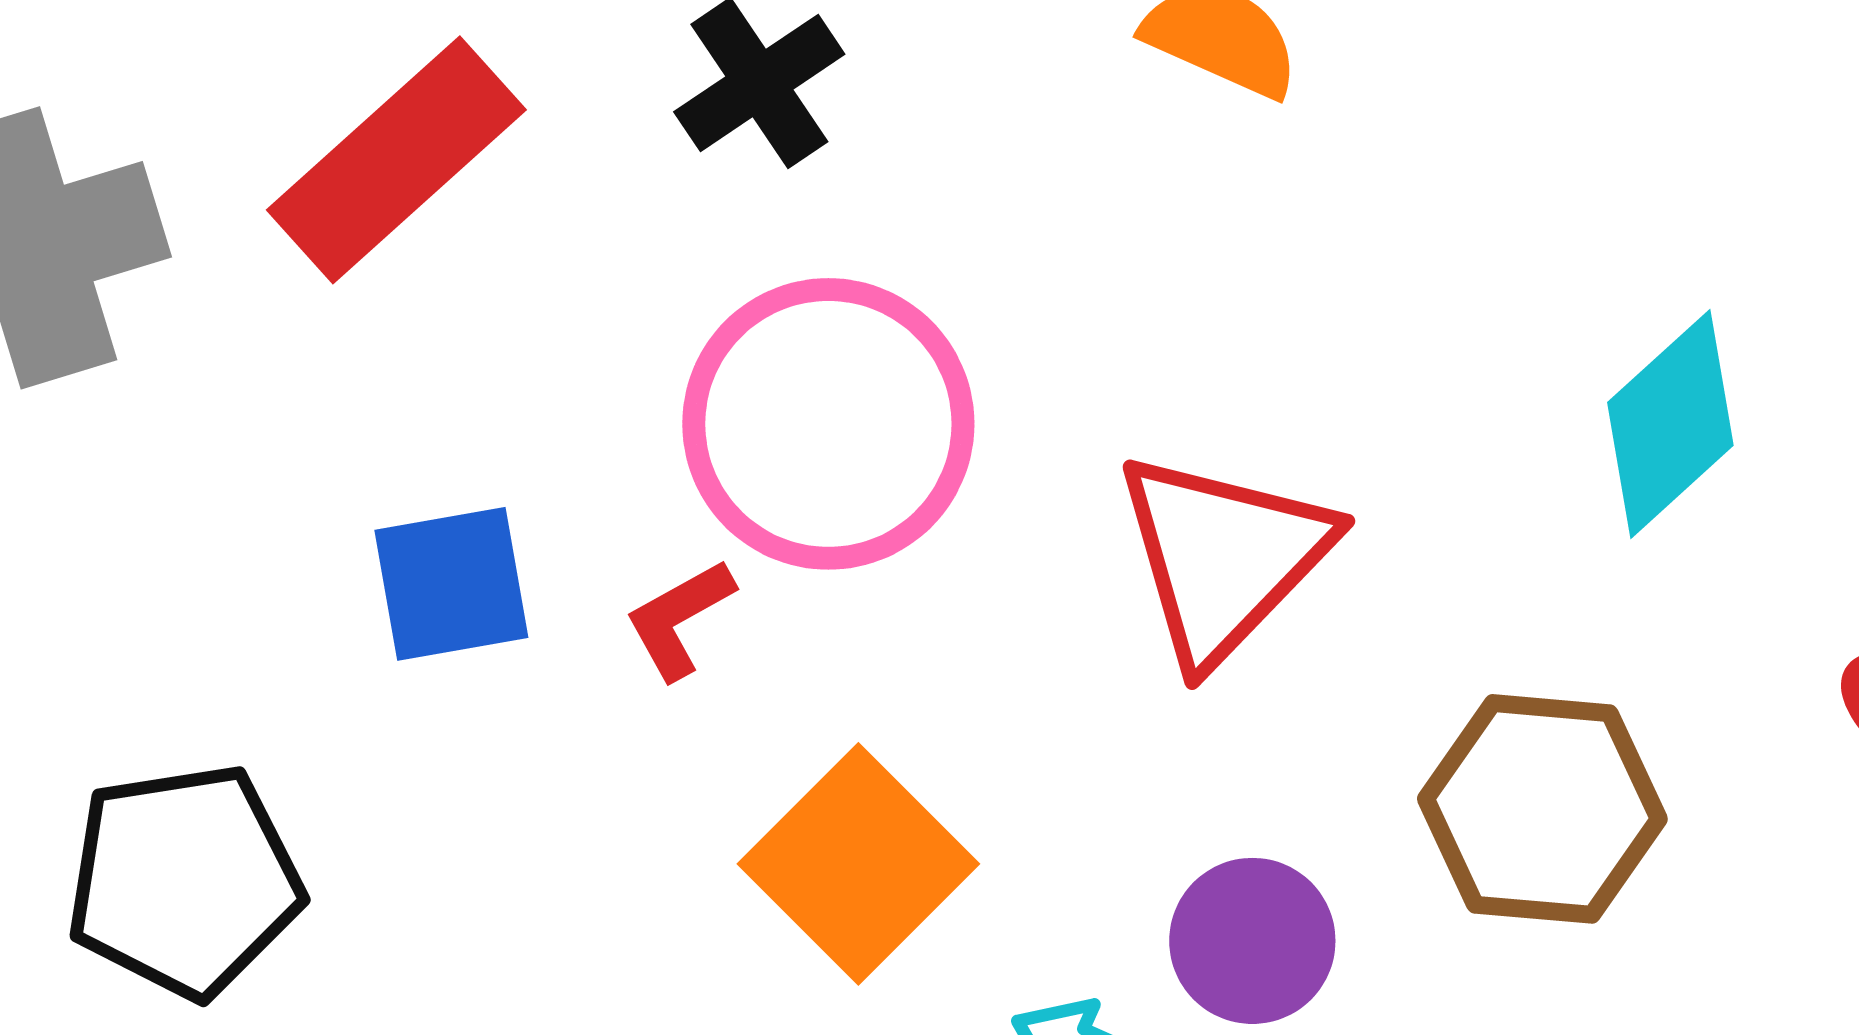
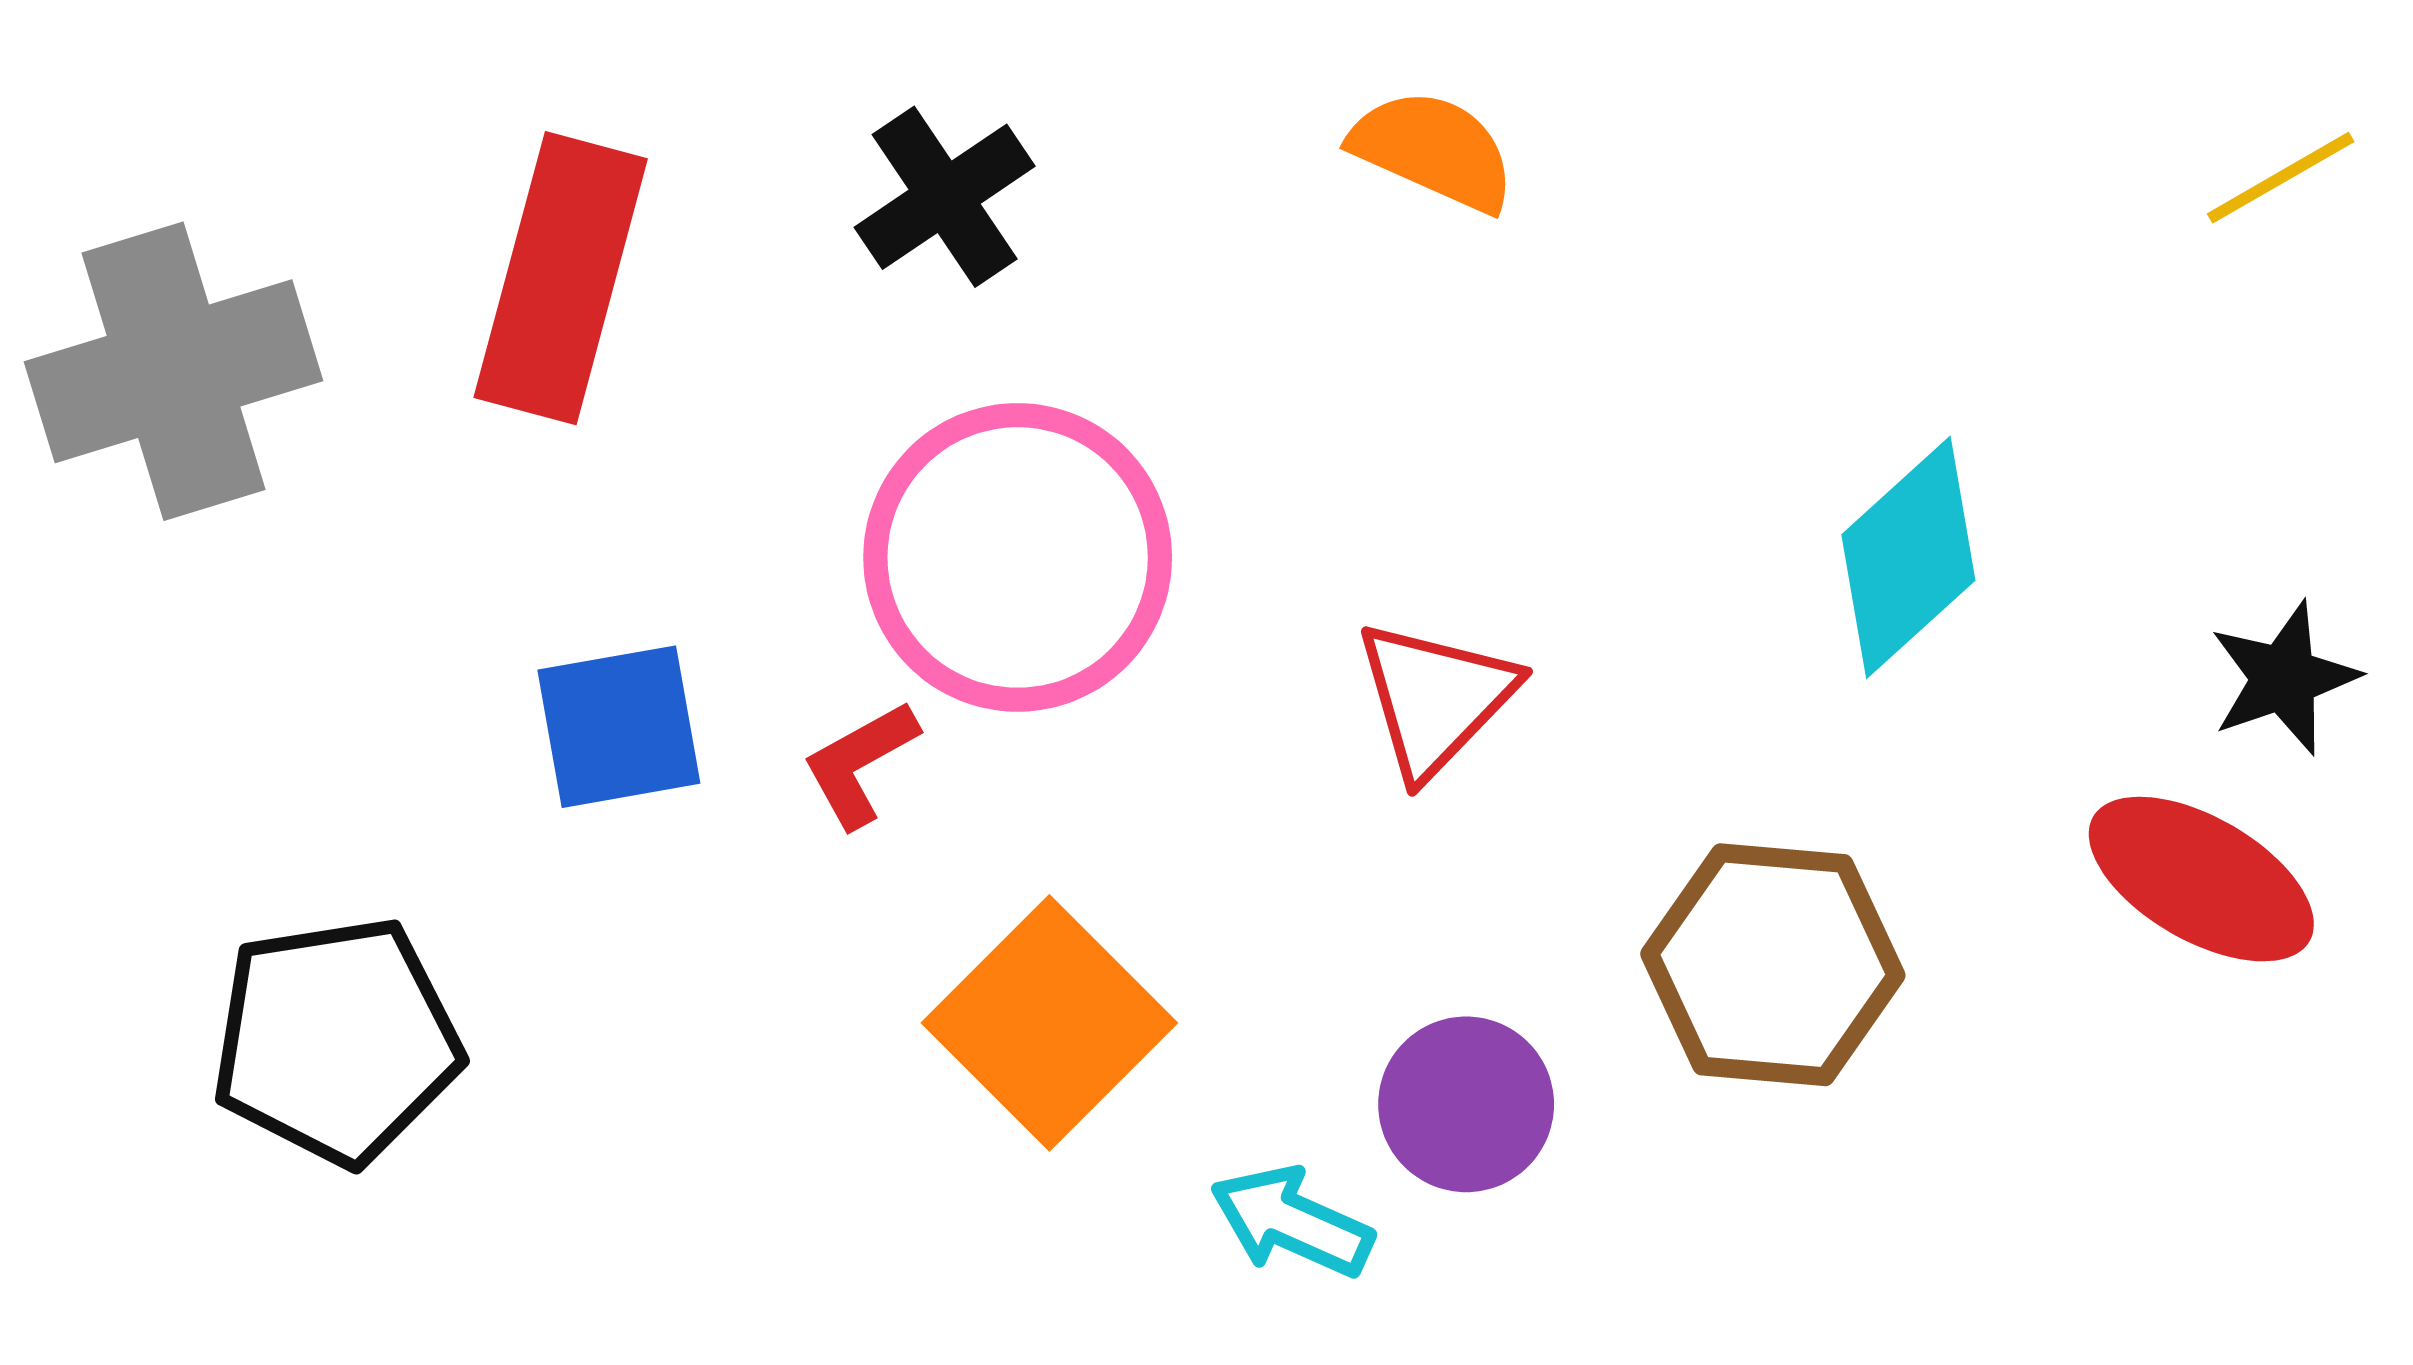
red rectangle: (396, 160) -> (561, 278), turned -33
red triangle: (1223, 557) -> (1435, 698), size x0.7

